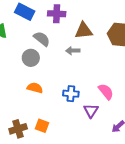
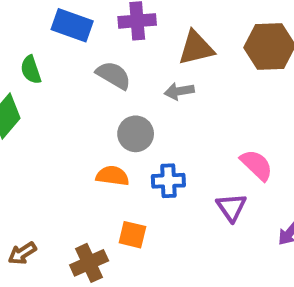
gray circle: (31, 58) -> (136, 134), moved
blue cross: (71, 94) -> (168, 181), moved
orange square: (42, 126) -> (132, 235), moved

